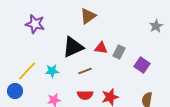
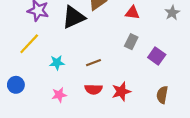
black triangle: (73, 47) -> (74, 17), moved
red triangle: (101, 48) -> (132, 13), moved
yellow line: (27, 71) -> (29, 44), moved

